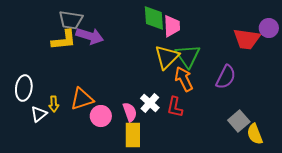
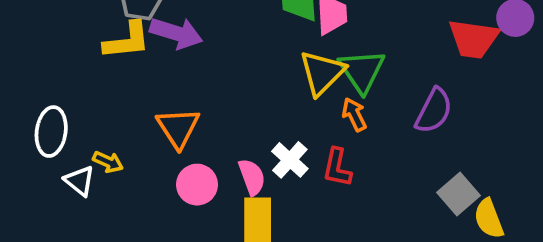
orange arrow: (184, 79) -> (354, 114), size x0.7
orange triangle: (82, 99) -> (178, 128), moved, turned -45
yellow arrow: (54, 104) -> (108, 162), turned -63
white triangle: (39, 114) -> (80, 181), turned -42

